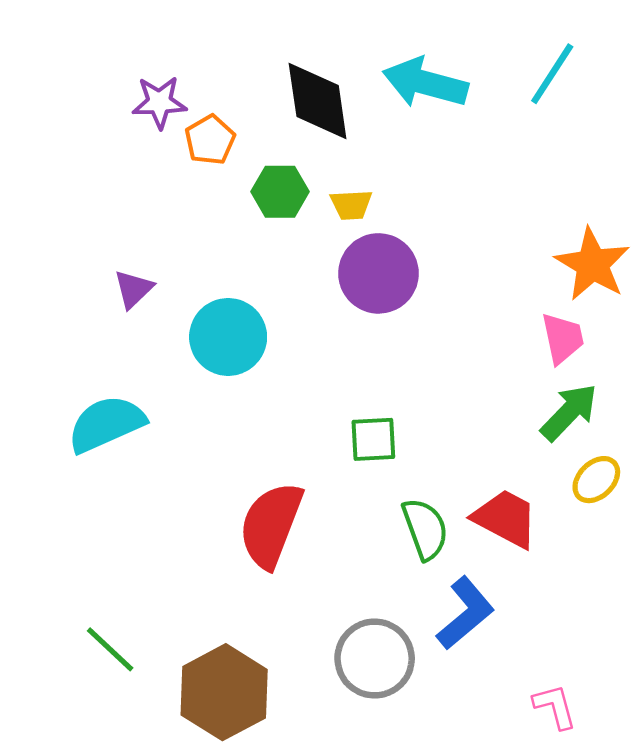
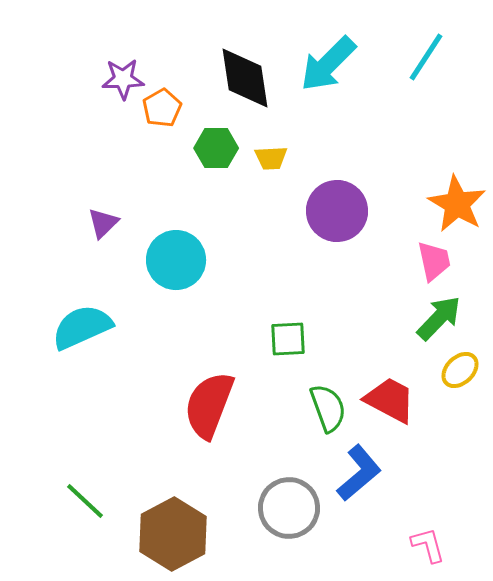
cyan arrow: (425, 83) -> (328, 64), turned -60
purple circle: (378, 273) -> (337, 211), moved

